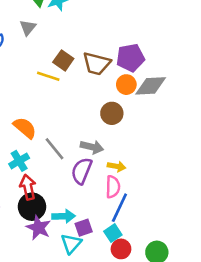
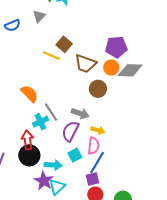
brown trapezoid: (97, 64) -> (86, 64), moved
cyan cross: (19, 161) -> (40, 122), moved
purple star: (39, 228) -> (44, 181), moved
purple square: (84, 228) -> (93, 179), moved
cyan square: (113, 233) -> (75, 155), moved

